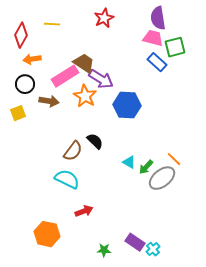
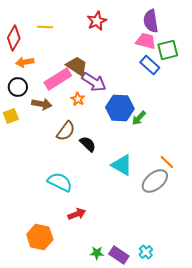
orange star: (85, 96) -> (78, 99), size x0.6
brown semicircle: (73, 151) -> (66, 131), moved
cyan triangle: (129, 162) -> (122, 165), size x1.6
green arrow: (146, 167) -> (139, 118), moved
purple rectangle: (135, 242) -> (119, 255), moved

